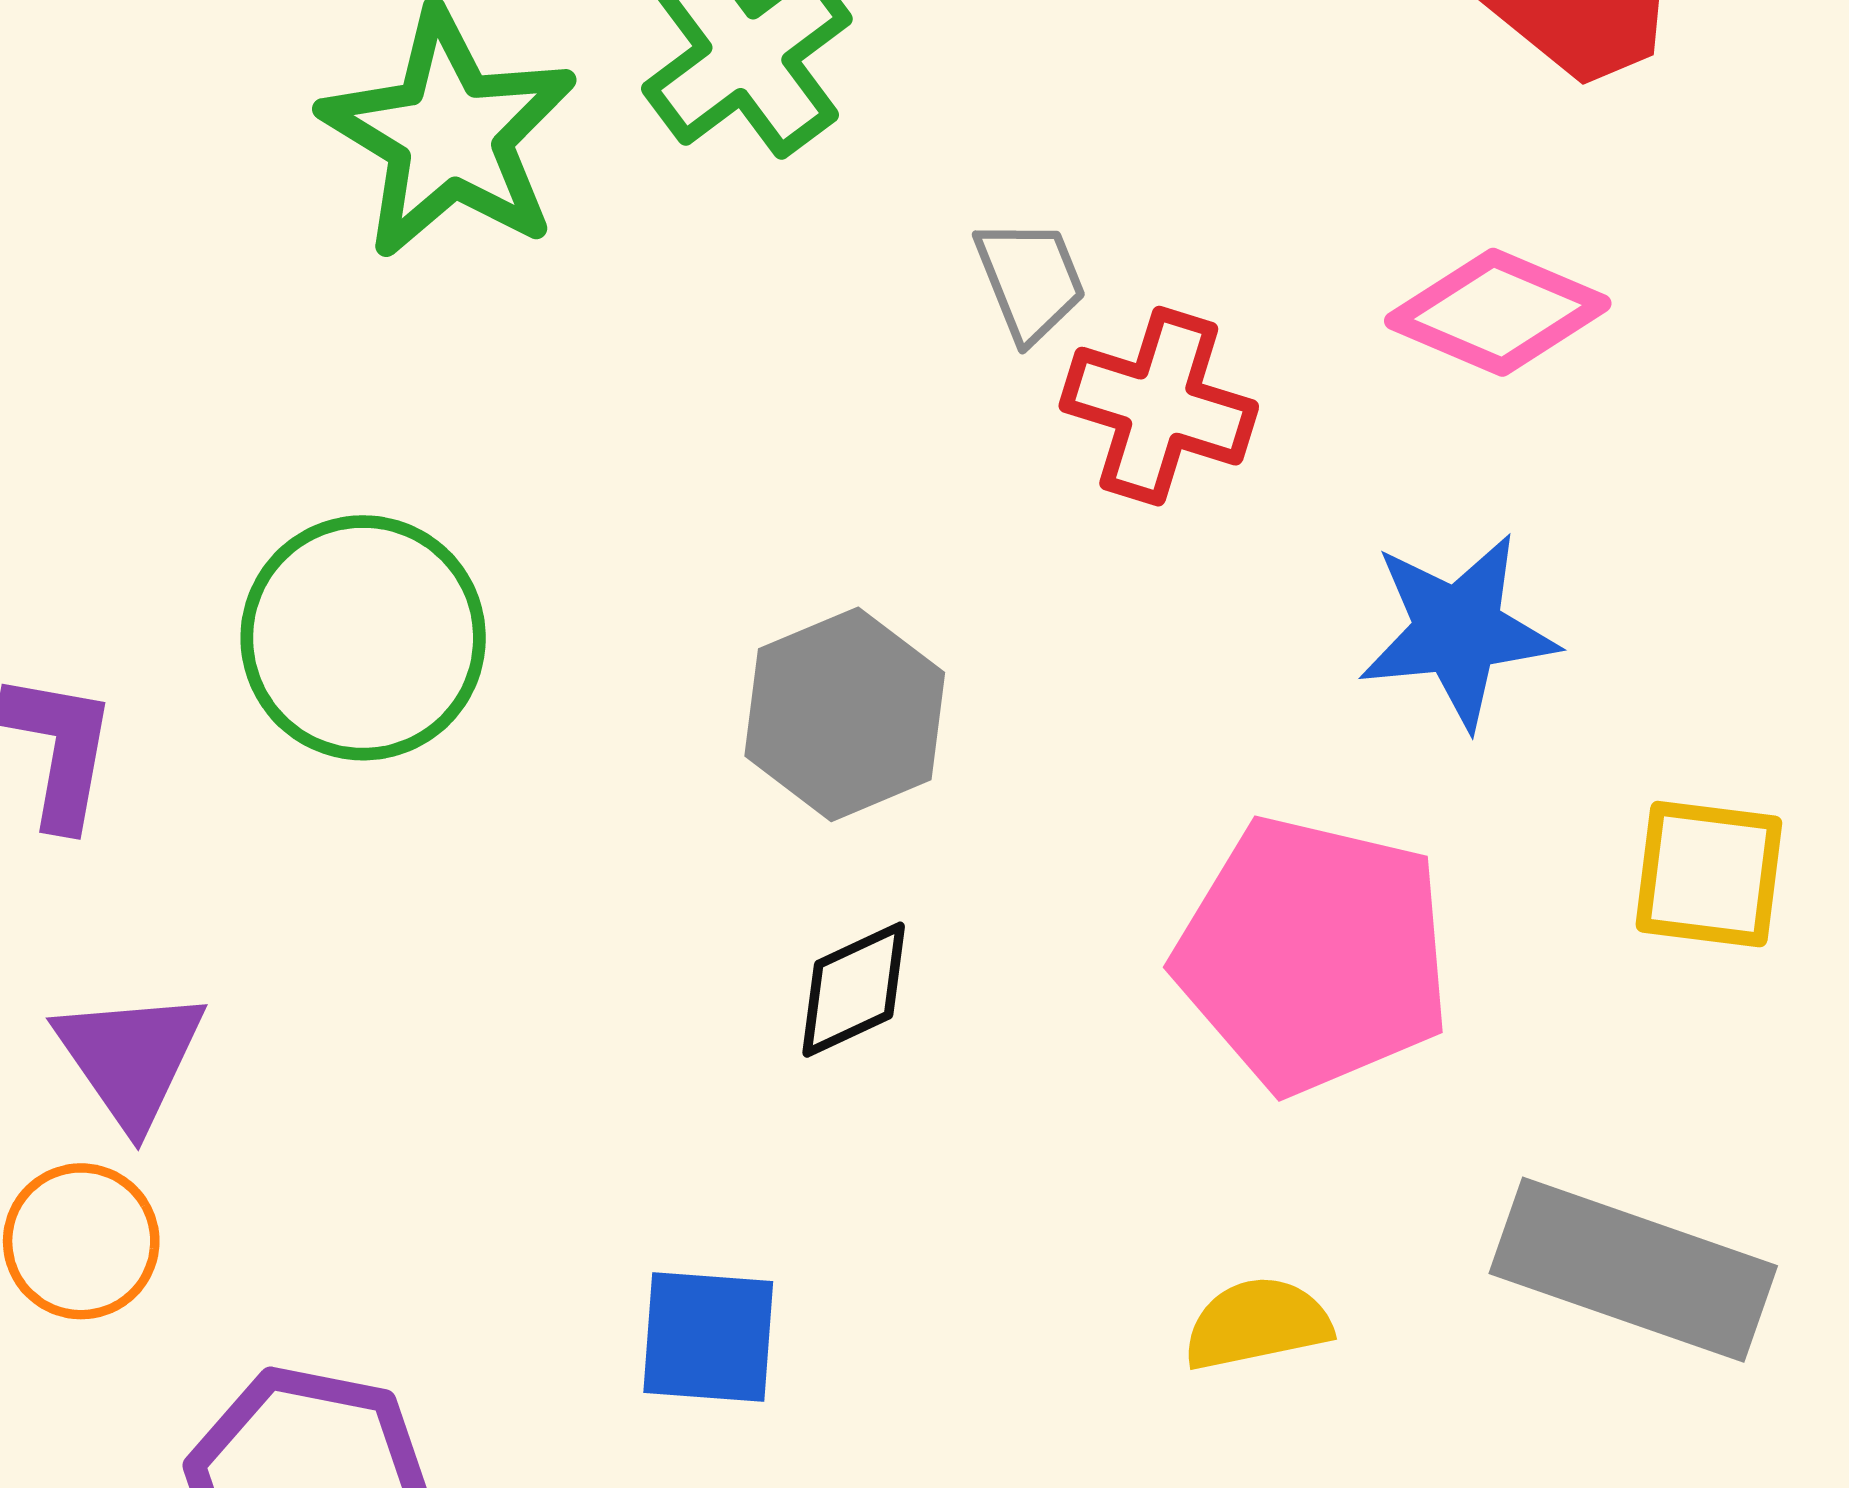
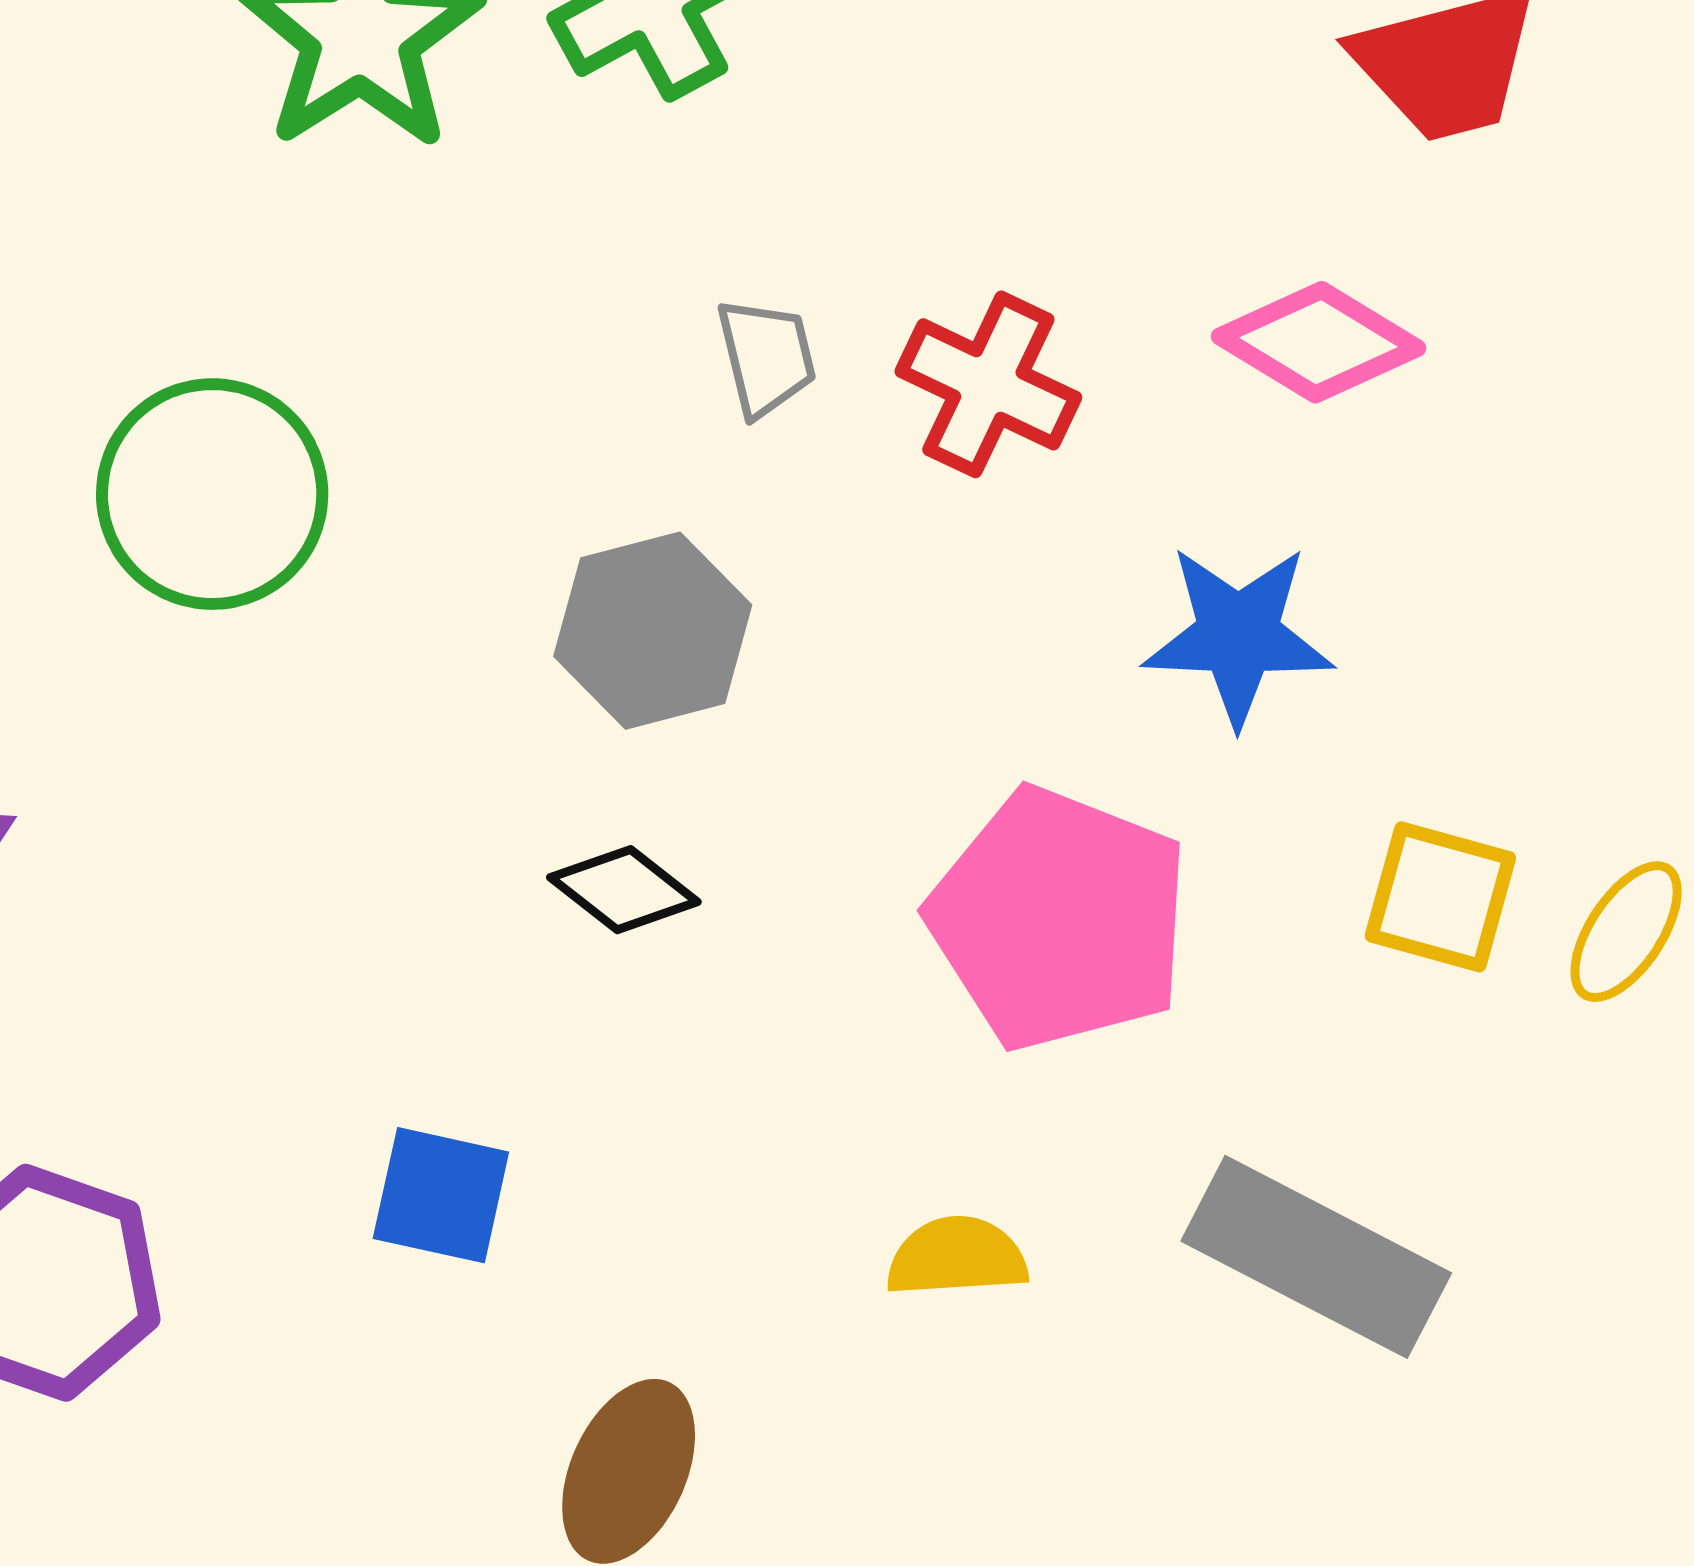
gray trapezoid: (1030, 280) -> (766, 357), moved
black diamond: (854, 990) -> (624, 890), turned 55

